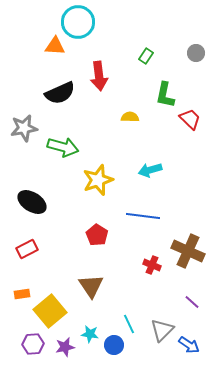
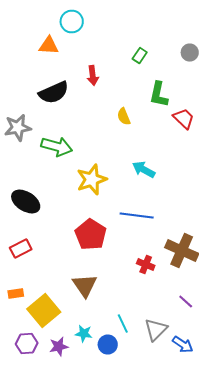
cyan circle: (78, 22) -> (72, 22), size x0.7
red arrow: (99, 76) -> (93, 76), size x0.7
yellow semicircle: (130, 117) -> (124, 116), turned -114
cyan arrow: (150, 170) -> (144, 170), turned 45
red pentagon: (97, 235) -> (91, 234), size x1.4

